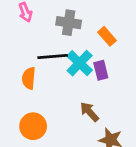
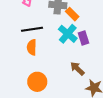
orange rectangle: (107, 36) -> (72, 14), moved
black line: (53, 57) -> (32, 29), moved

